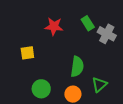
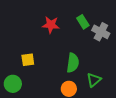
yellow square: (27, 53) -> (28, 60), moved
green circle: (41, 89) -> (13, 84), moved

